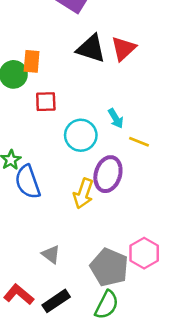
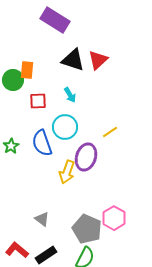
cyan arrow: (116, 118) -> (70, 95), moved
yellow line: (139, 142) -> (110, 132), turned -56
blue semicircle: (28, 182) -> (42, 143), moved

